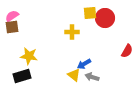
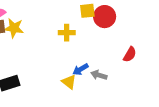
yellow star: (29, 56) -> (14, 28), moved
gray arrow: (92, 77) -> (99, 75), moved

